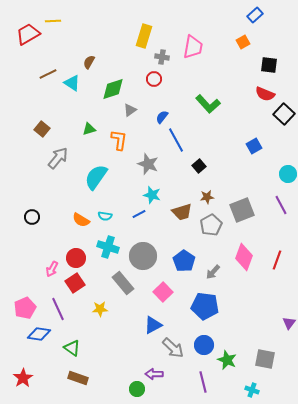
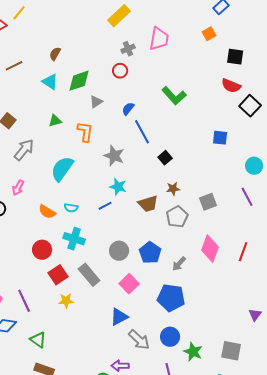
yellow line: (53, 21) -> (19, 13), turned -49
yellow rectangle: (144, 36) -> (119, 16), moved, turned 30
gray cross: (162, 57) -> (128, 49), turned -32
cyan triangle: (72, 83) -> (50, 82), moved
blue square: (254, 146) -> (220, 138), turned 35
gray square: (242, 210) -> (208, 202), size x0.7
gray circle: (143, 256) -> (119, 251), moved, size x0.7
pink arrow: (52, 269) -> (18, 188), moved
red square: (75, 283) -> (58, 275), moved

